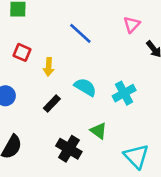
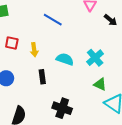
black rectangle: (52, 104) -> (42, 77), turned -40
green triangle: (99, 131) -> (100, 84), moved

